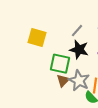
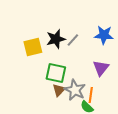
yellow square: (37, 38) -> (33, 47), turned -30
black star: (79, 50) -> (56, 39), moved, turned -30

